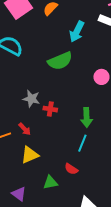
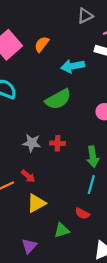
cyan arrow: (77, 32) -> (73, 66), turned 60
red cross: (50, 109) -> (58, 143), moved
purple triangle: (19, 194) -> (29, 246), turned 42

